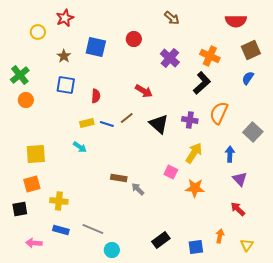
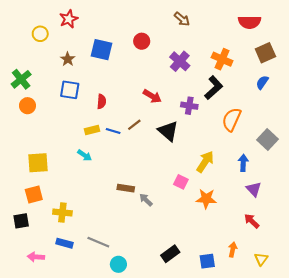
purple cross: (190, 120) -> (189, 106), moved

